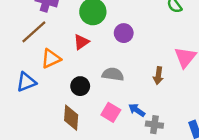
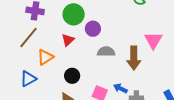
purple circle: (124, 33) -> (93, 29), moved
gray semicircle: (113, 74) -> (106, 52), moved
brown arrow: (158, 76) -> (134, 58), size x1.6

